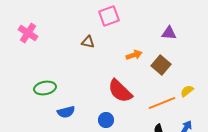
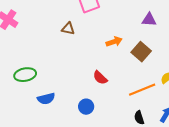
red semicircle: (120, 91) -> (100, 78), size x0.6

